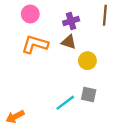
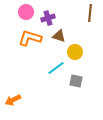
purple cross: (71, 21) -> (48, 18), moved
cyan line: (65, 103) -> (56, 68), moved

